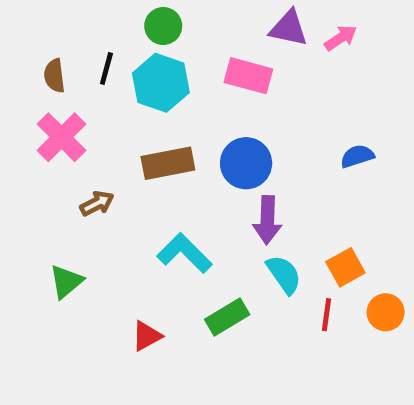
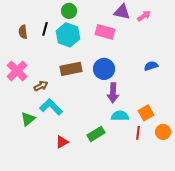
pink cross: (62, 137) -> (17, 71), moved
cyan L-shape: (185, 253) -> (51, 107), moved
cyan semicircle: (284, 274) -> (120, 116), turned -54

